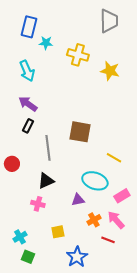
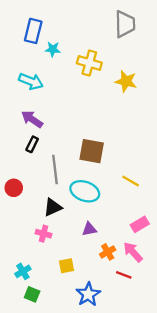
cyan arrow: (27, 71) -> (31, 81), turned -45
cyan ellipse: (95, 181) -> (85, 191), moved

